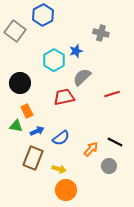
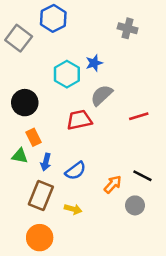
gray cross: (101, 33) -> (128, 28), moved
blue arrow: (37, 131) -> (46, 162), turned 128
orange circle: (66, 190) -> (40, 238), moved

